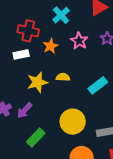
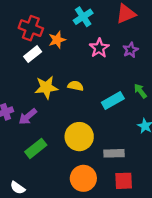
red cross: (28, 31) -> (31, 28), moved
orange star: (50, 46) -> (57, 40), moved
white rectangle: (21, 54) -> (33, 54), turned -35

